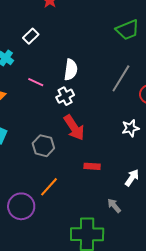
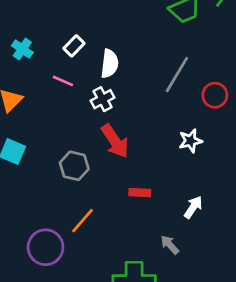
white rectangle: (31, 36) -> (74, 46), moved

